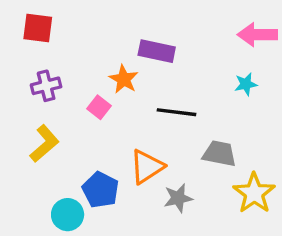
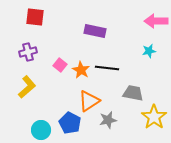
red square: (38, 28) -> (35, 17), moved
orange star: (124, 79) -> (81, 70), moved
blue pentagon: (101, 190) -> (70, 123), moved

